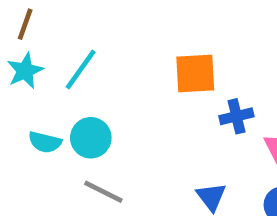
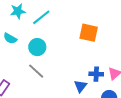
blue cross: (236, 116) -> (96, 74), moved
cyan semicircle: (45, 142) -> (10, 38), moved

